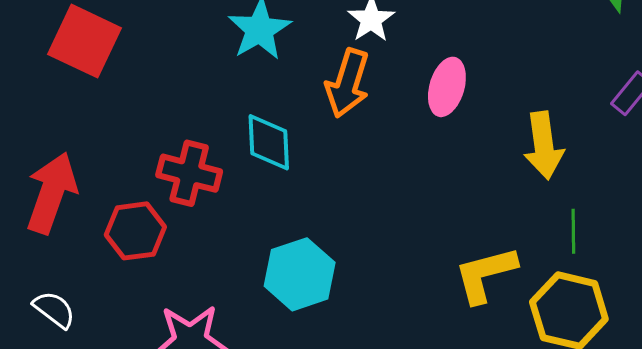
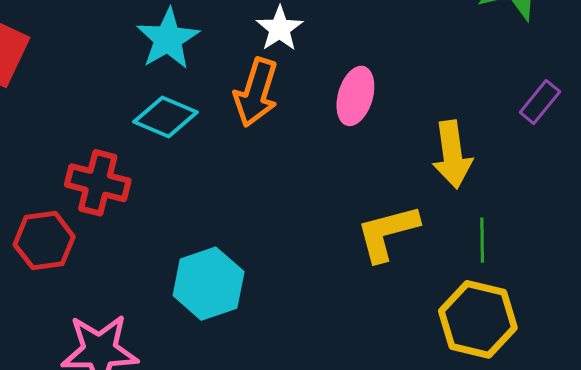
cyan diamond: (269, 142) -> (166, 117), moved, turned -64
yellow L-shape: (485, 274) -> (387, 233), moved

